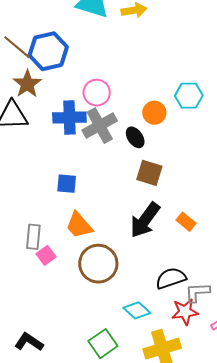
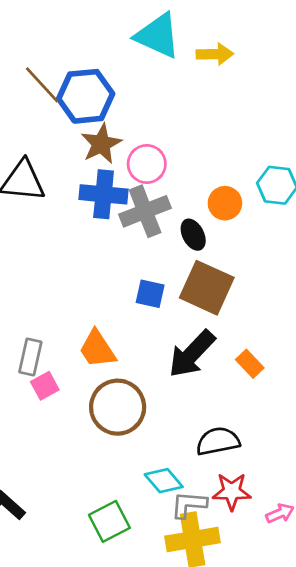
brown star: (27, 84) -> (101, 144), moved
brown square: (149, 173) -> (207, 288), size x1.4
blue square: (67, 184) -> (150, 294), moved
gray L-shape: (197, 292) -> (189, 505), moved

